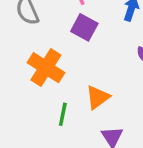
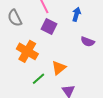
green line: (63, 114) -> (38, 79), turned 40

